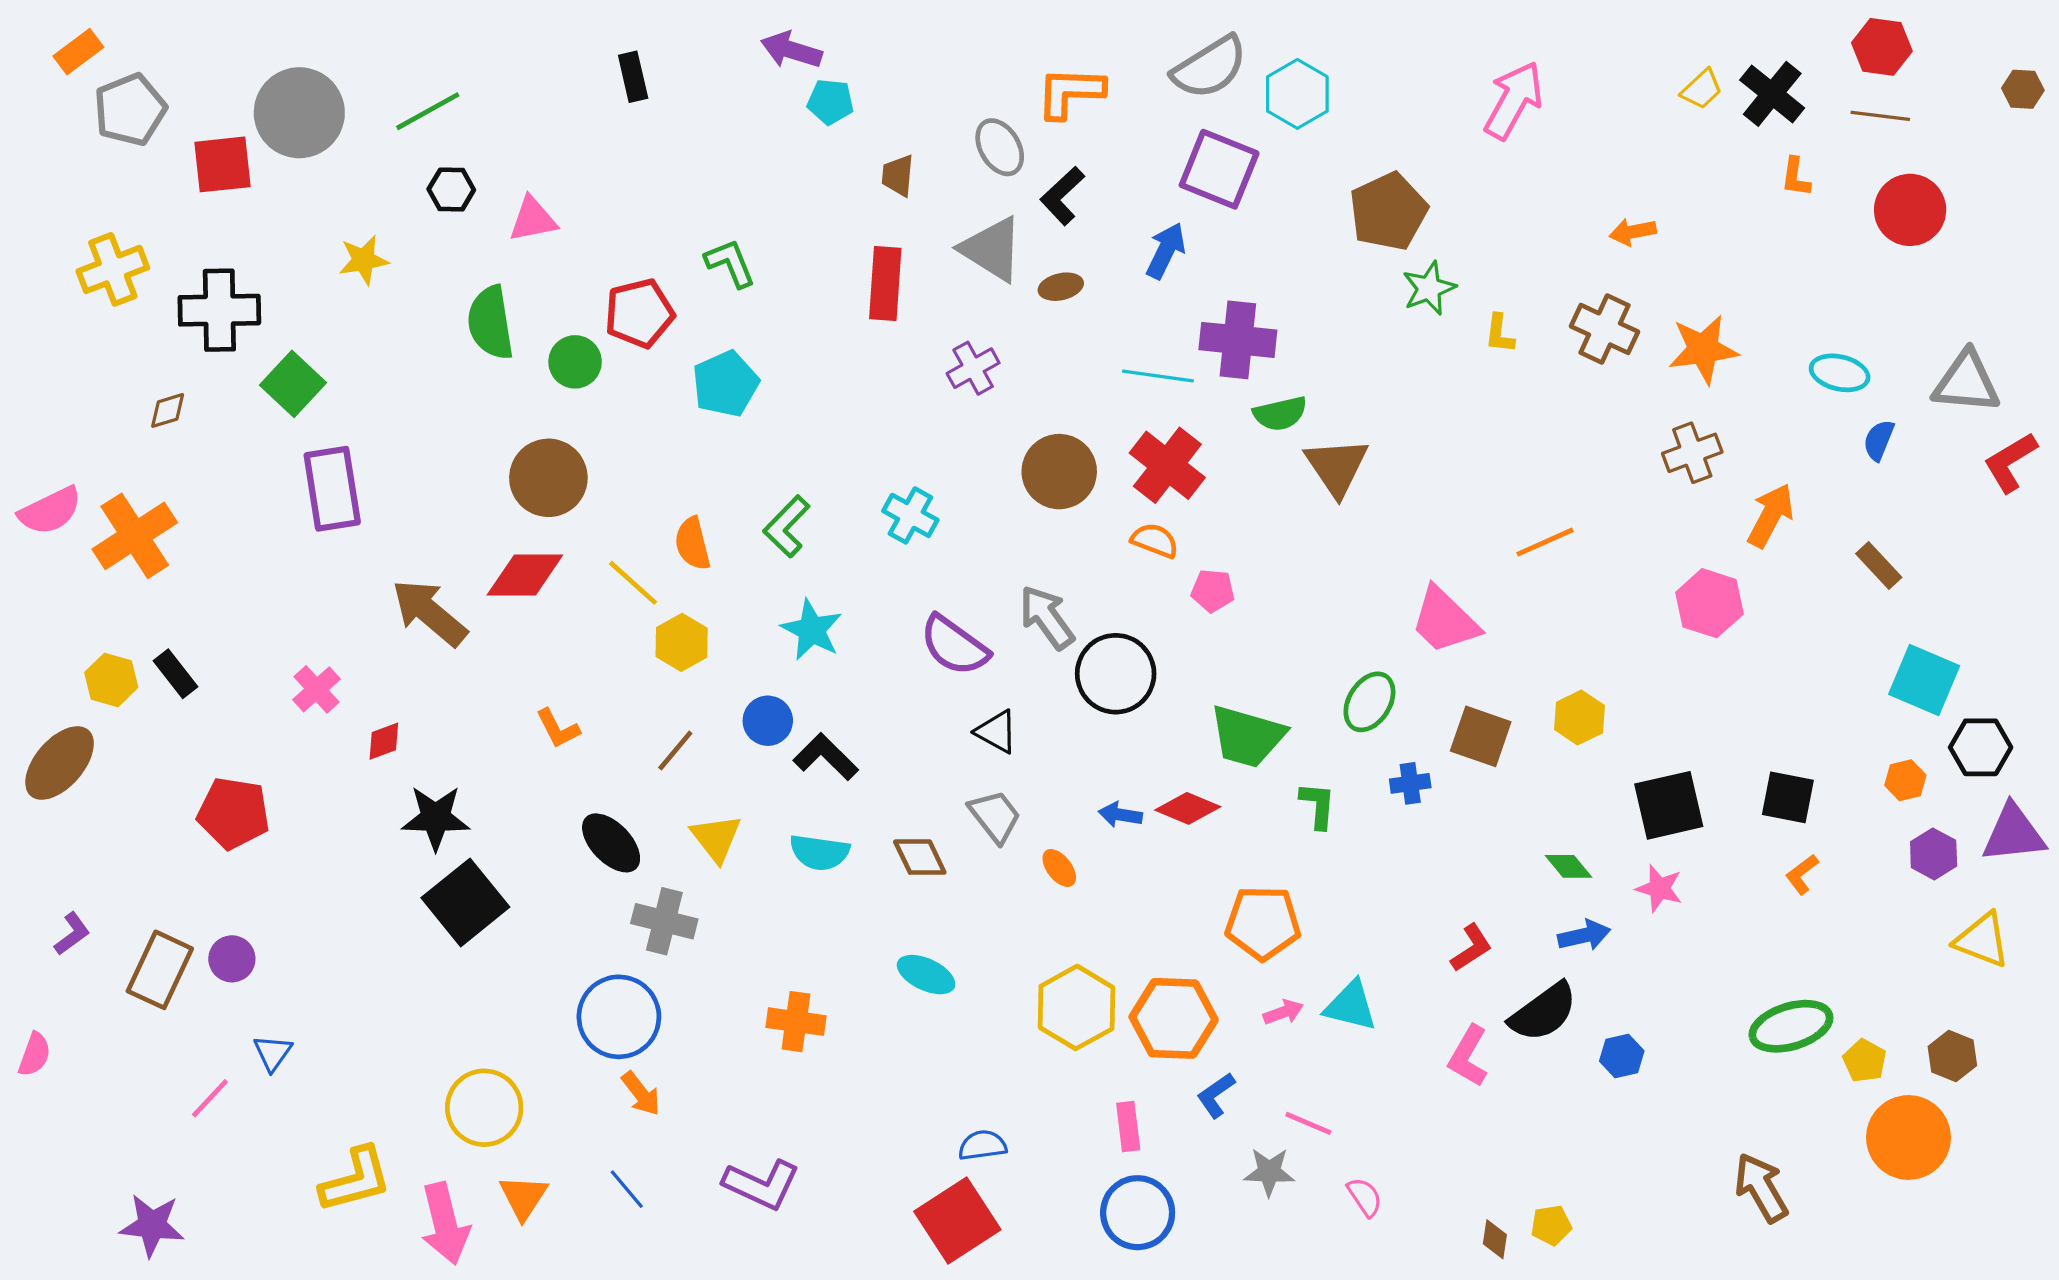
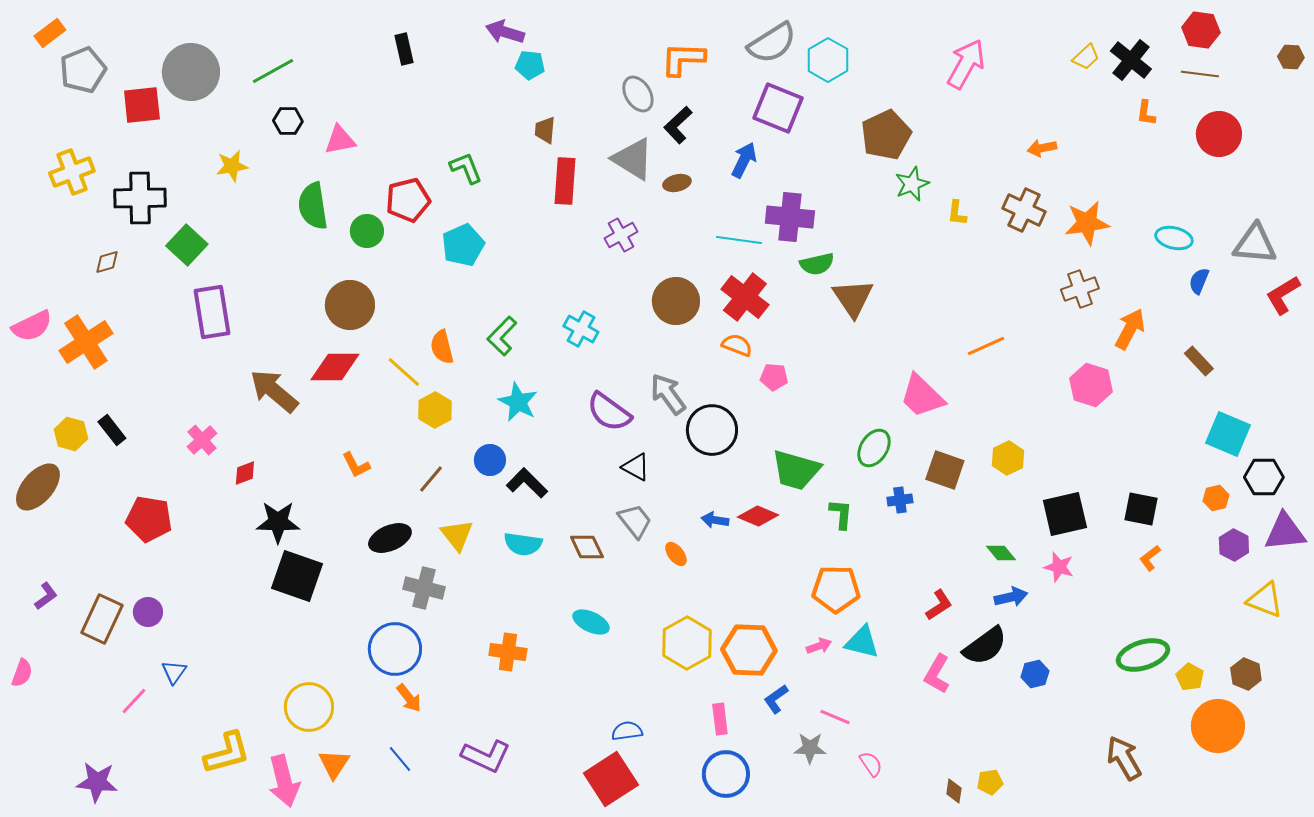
brown trapezoid: (898, 175) -> (545, 130), moved
black ellipse: (611, 843) -> (390, 538), turned -69
black square: (465, 902) -> (297, 576), turned -32
orange pentagon: (1263, 923) -> (836, 589), moved

